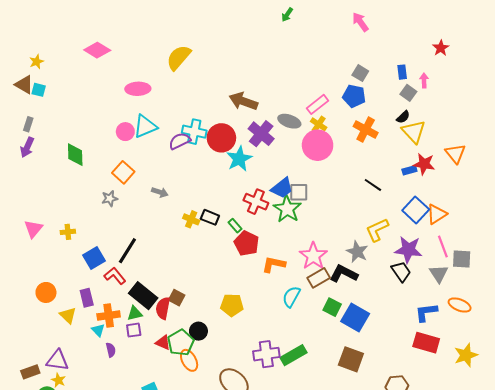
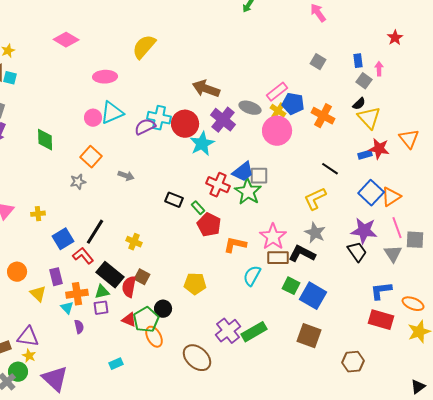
blue pentagon: (354, 96) -> (293, 104), moved
yellow cross: (191, 219) -> (134, 242), moved
yellow L-shape: (377, 230) -> (315, 199), moved
brown rectangle: (319, 278) -> (278, 258), turned 30
orange ellipse: (460, 305) -> (413, 304), moved
purple cross: (266, 354) -> (228, 331), turned -30

